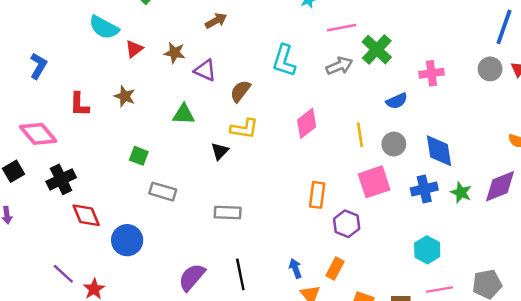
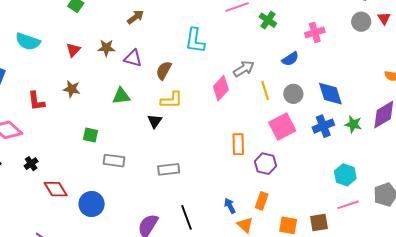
cyan semicircle: (104, 27) -> (28, 41), moved
green cross: (377, 50) -> (268, 20), size x0.7
gray arrow: (339, 66) -> (244, 69), moved
black cross: (61, 179) -> (31, 164), size x0.6
cyan hexagon: (427, 250) -> (345, 175), moved

